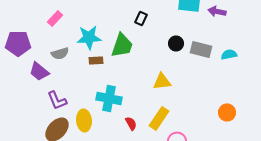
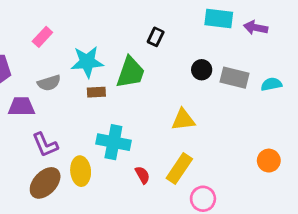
purple trapezoid: (39, 71) -> (21, 107), turned 140

